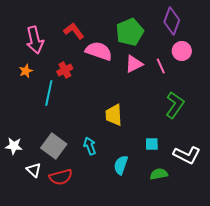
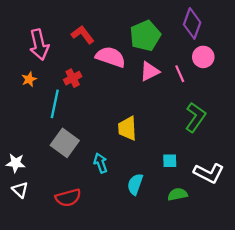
gray square: (54, 146) -> (65, 143), moved
white triangle: (34, 170) -> (20, 190), moved

